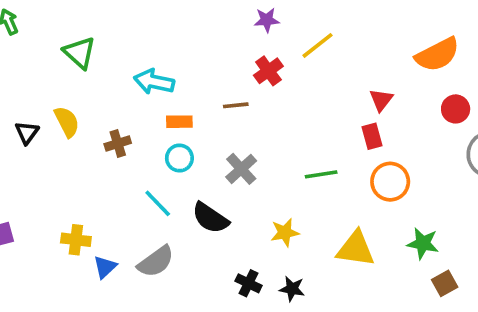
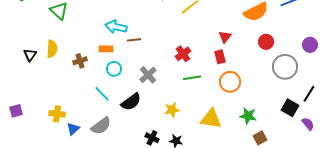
red cross: (268, 71) -> (183, 54), moved
cyan arrow: (154, 82) -> (116, 27), moved
brown line: (236, 105) -> (134, 40), moved
yellow semicircle: (67, 122) -> (52, 49), turned 30
orange rectangle: (179, 122) -> (106, 49), moved
black semicircle: (210, 218) -> (131, 102), turned -70

